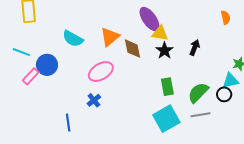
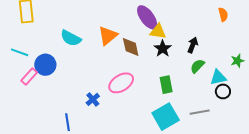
pink ellipse: (101, 72) -> (121, 83), moved
cyan triangle: (231, 81) -> (218, 77), moved
green semicircle: (198, 93) -> (197, 66), moved, size x0.7

